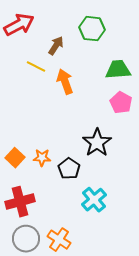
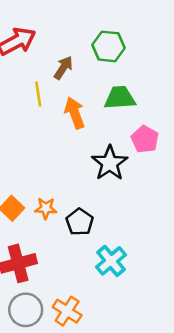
yellow line: (36, 67) -> (38, 94), turned 54
green trapezoid: (118, 70) -> (120, 98), moved
black star: (97, 143) -> (110, 163), moved

